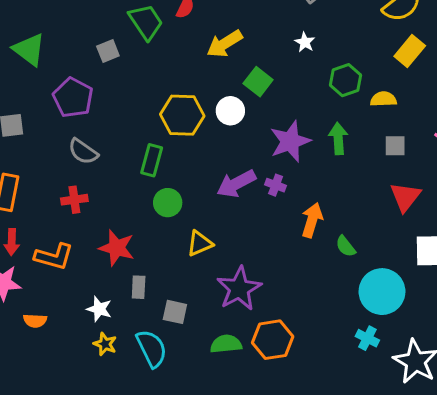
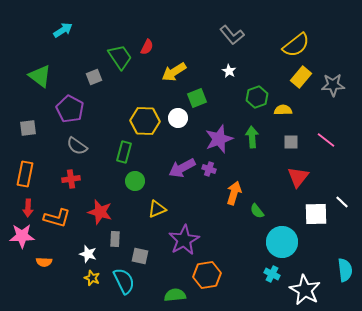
green square: (258, 82) -> (197, 98), turned 30
green semicircle: (226, 344) -> (175, 295), moved

